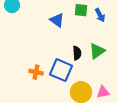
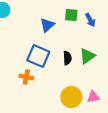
blue triangle: (57, 20) -> (47, 25), turned 42
blue square: (61, 70) -> (38, 56), moved

